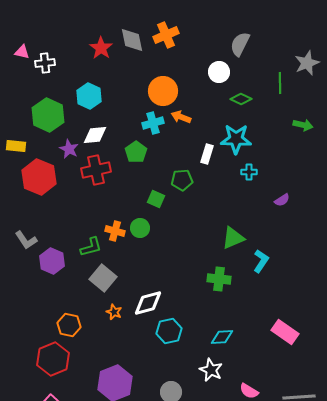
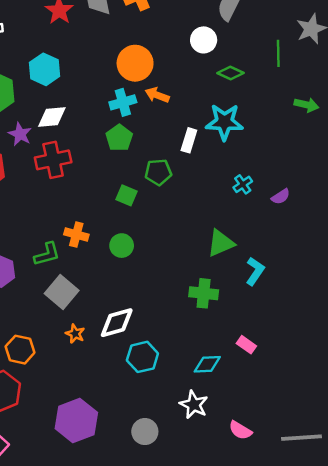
green pentagon: (136, 152) -> (119, 138), moved
cyan cross: (249, 172) -> (243, 184), moved, turned -35
green circle: (140, 228) -> (122, 246), moved
pink rectangle: (285, 332) -> (246, 345), moved, size x0.6

